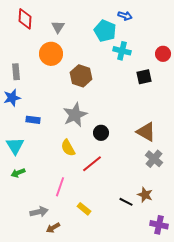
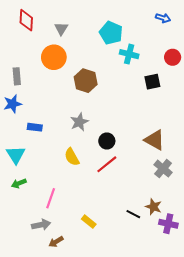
blue arrow: (125, 16) -> (163, 18), moved
gray star: (75, 115) -> (79, 122), size x0.7
red line: (92, 164) -> (107, 164), moved
pink line: (60, 187) -> (51, 198), moved
purple cross: (159, 225) -> (168, 224), moved

